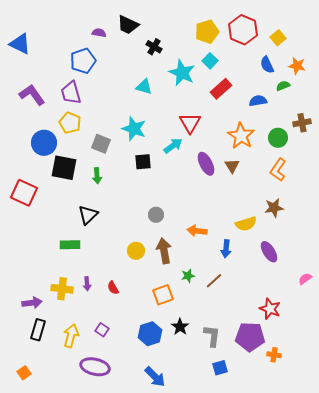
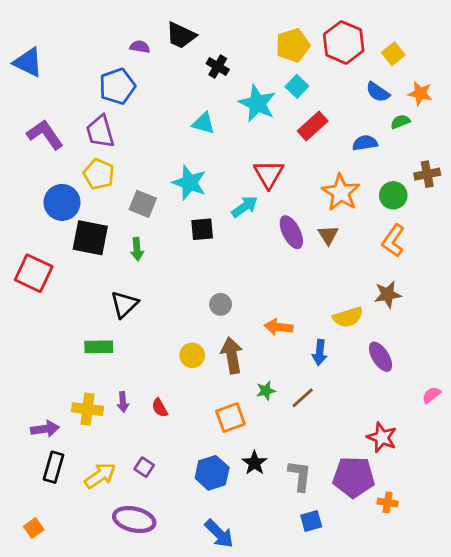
blue semicircle: (267, 65) -> (378, 92), turned -30
yellow arrow: (71, 336) -> (100, 476), turned 40

